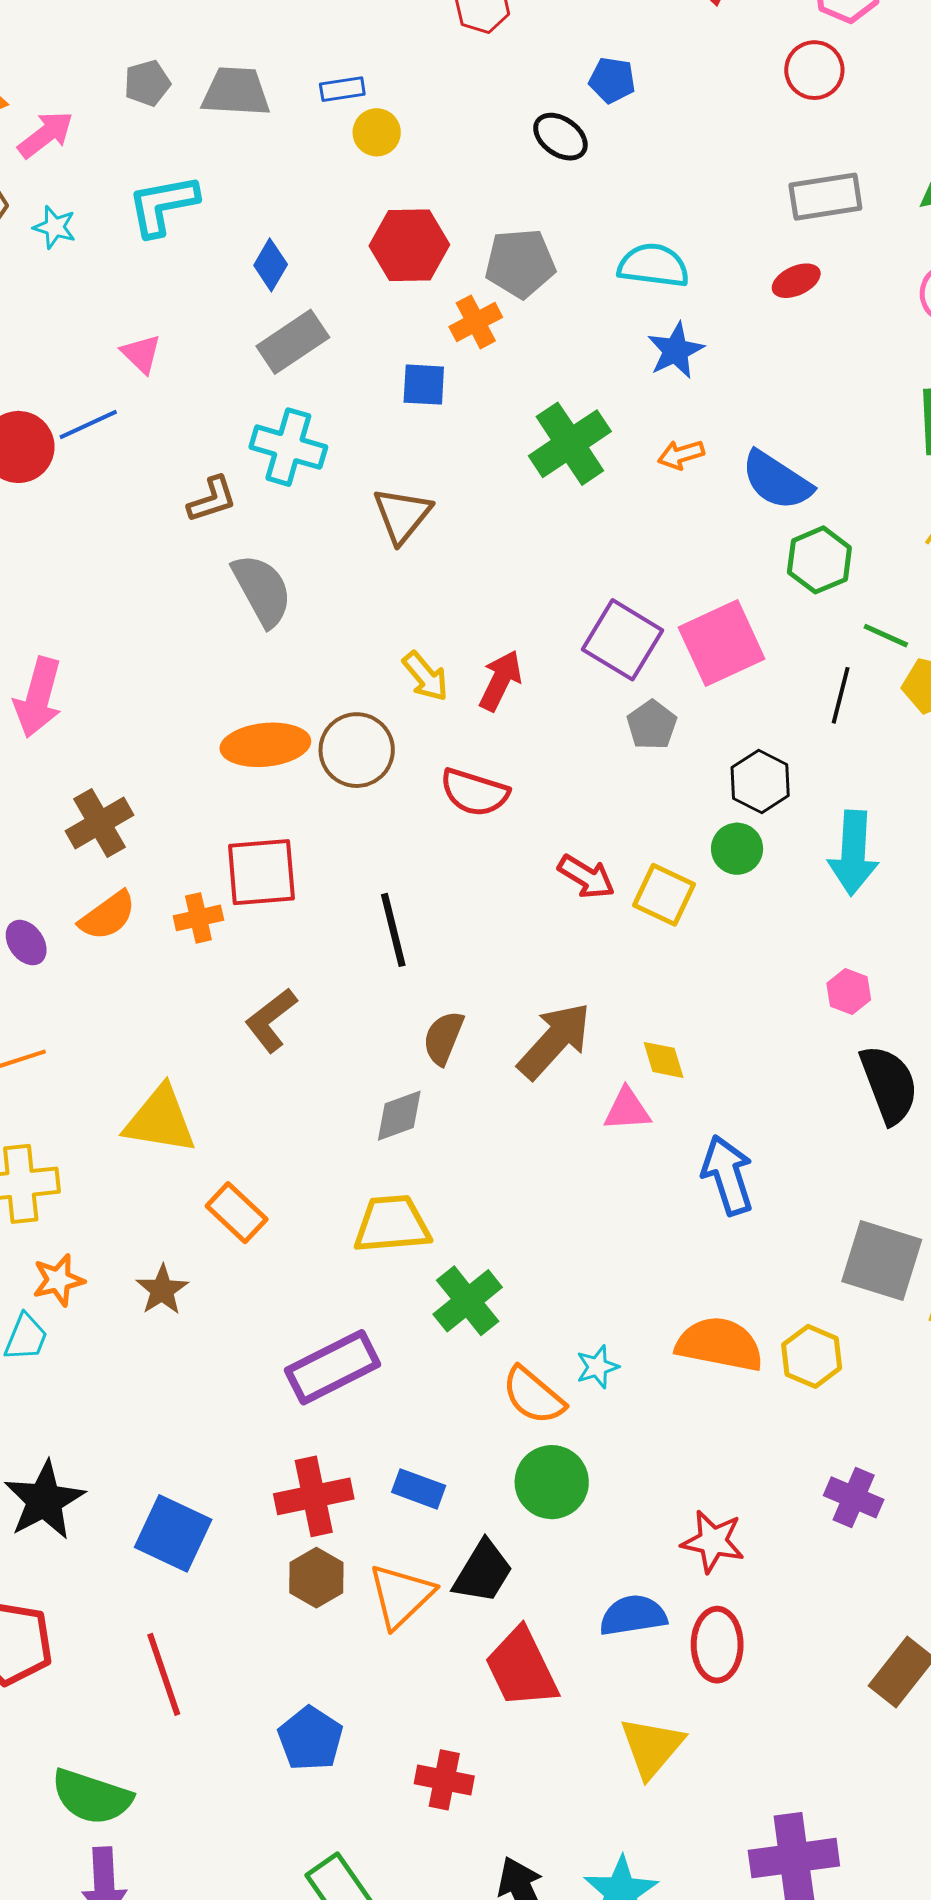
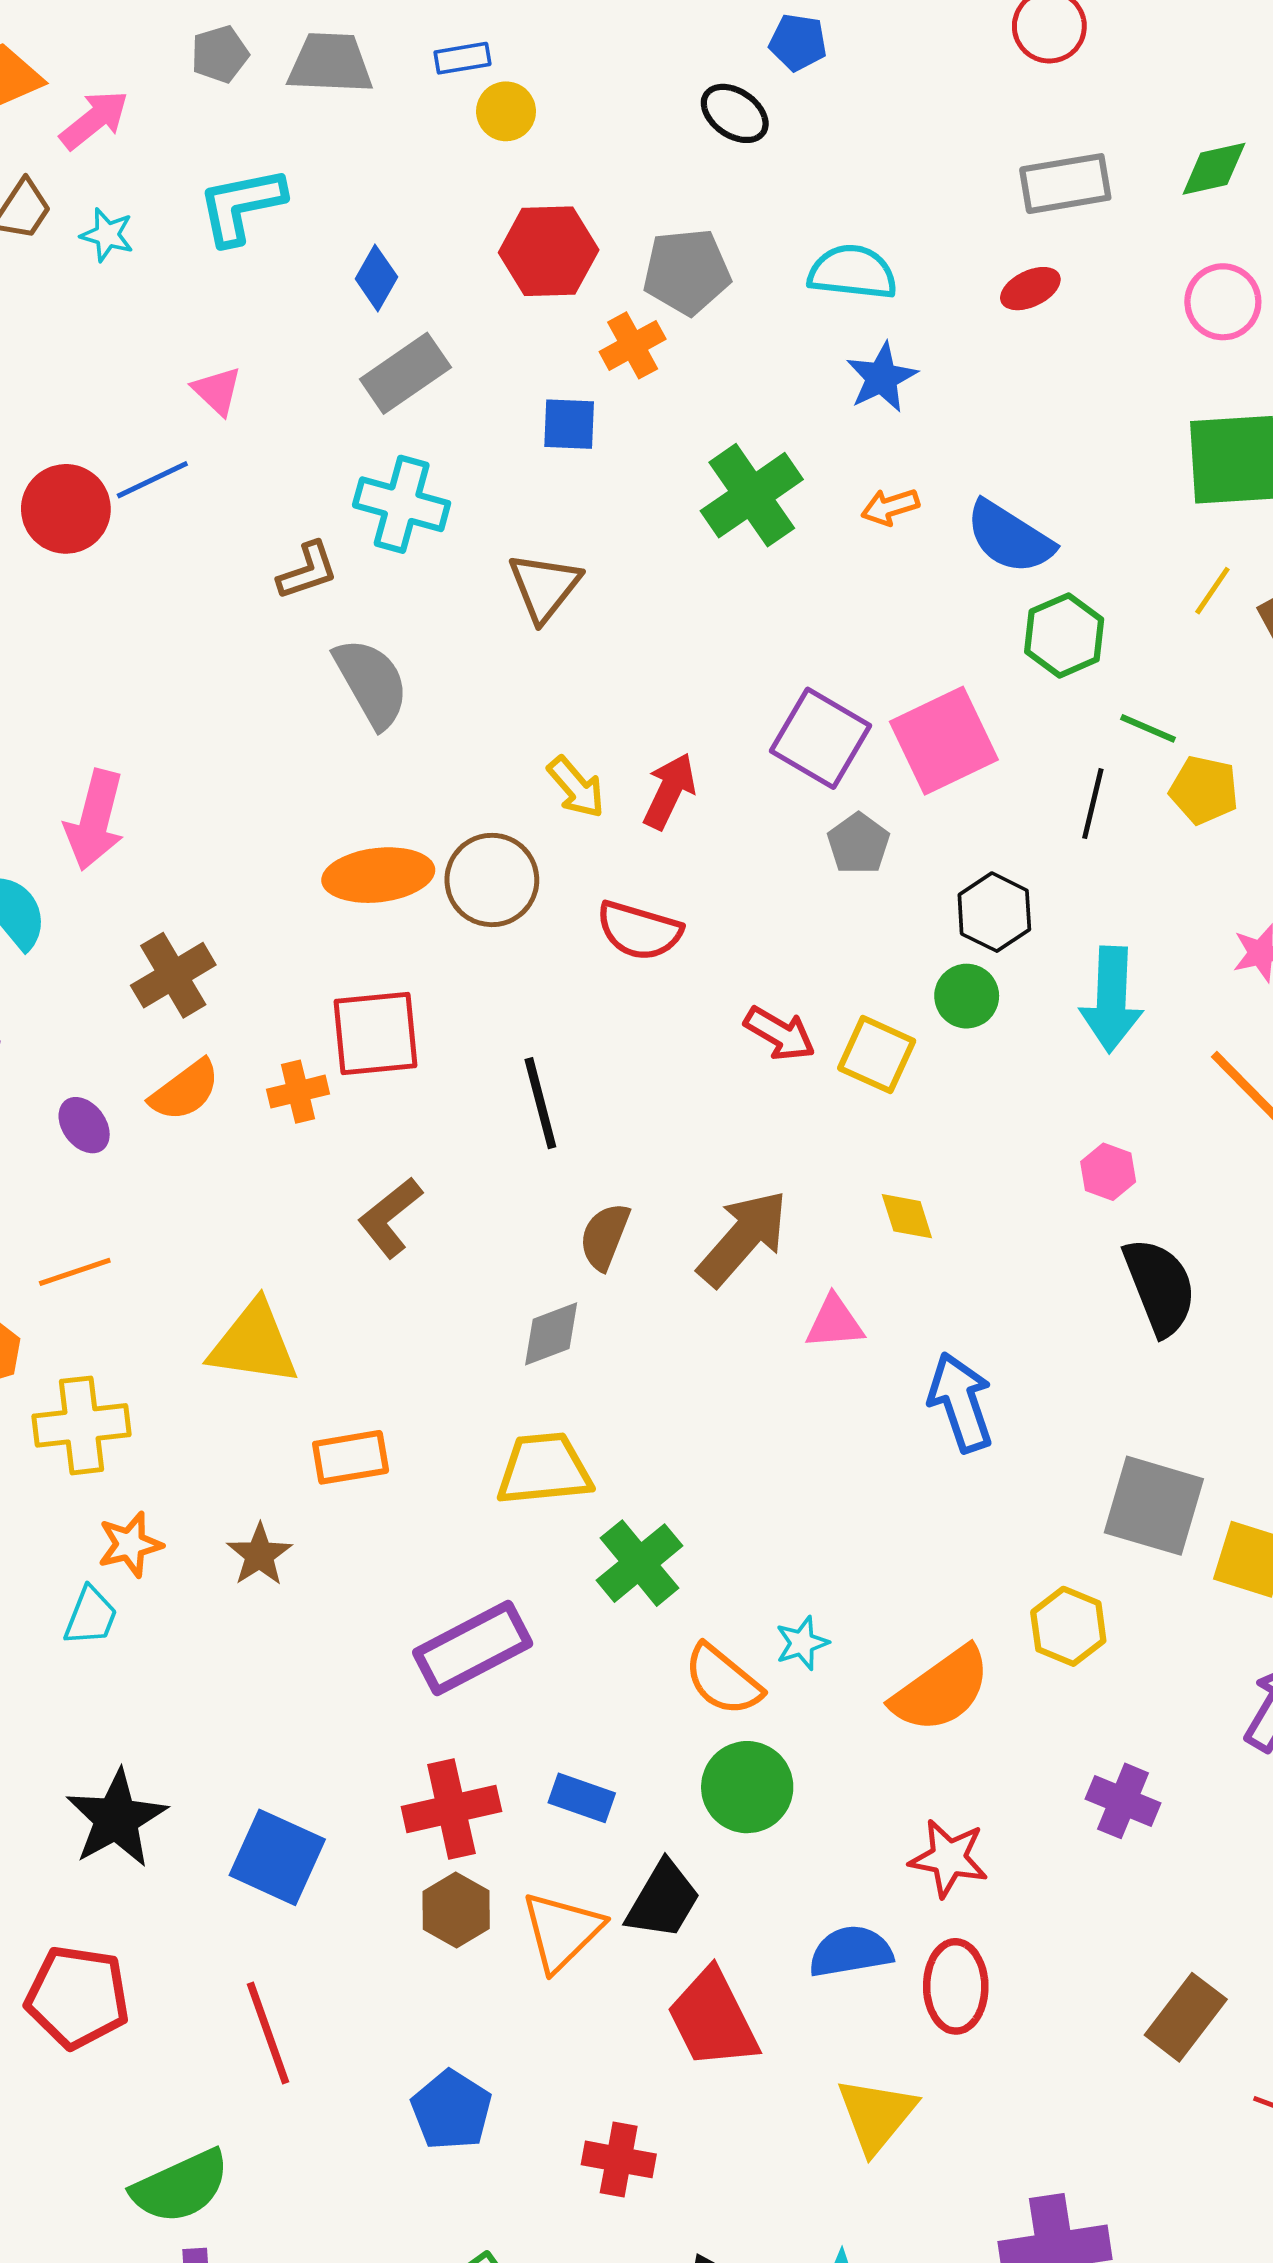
yellow diamond: (664, 1060) -> (907, 1216), moved
orange rectangle: (237, 1213) -> (351, 1457), turned -52
orange semicircle: (720, 1344) -> (941, 1690), moved, turned 134
green semicircle: (92, 1797) -> (181, 2186), turned -42

